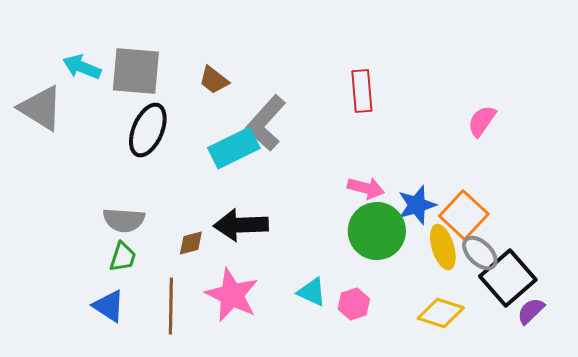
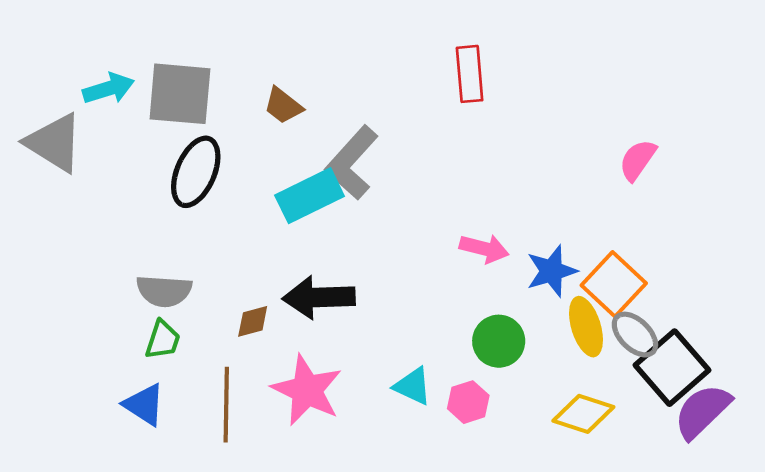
cyan arrow: (82, 67) -> (108, 89), turned 141
red rectangle: (362, 91) -> (470, 74), moved
green circle: (377, 231) -> (499, 341), moved, size x0.7
purple semicircle: (531, 311) -> (702, 411), size x1.6

